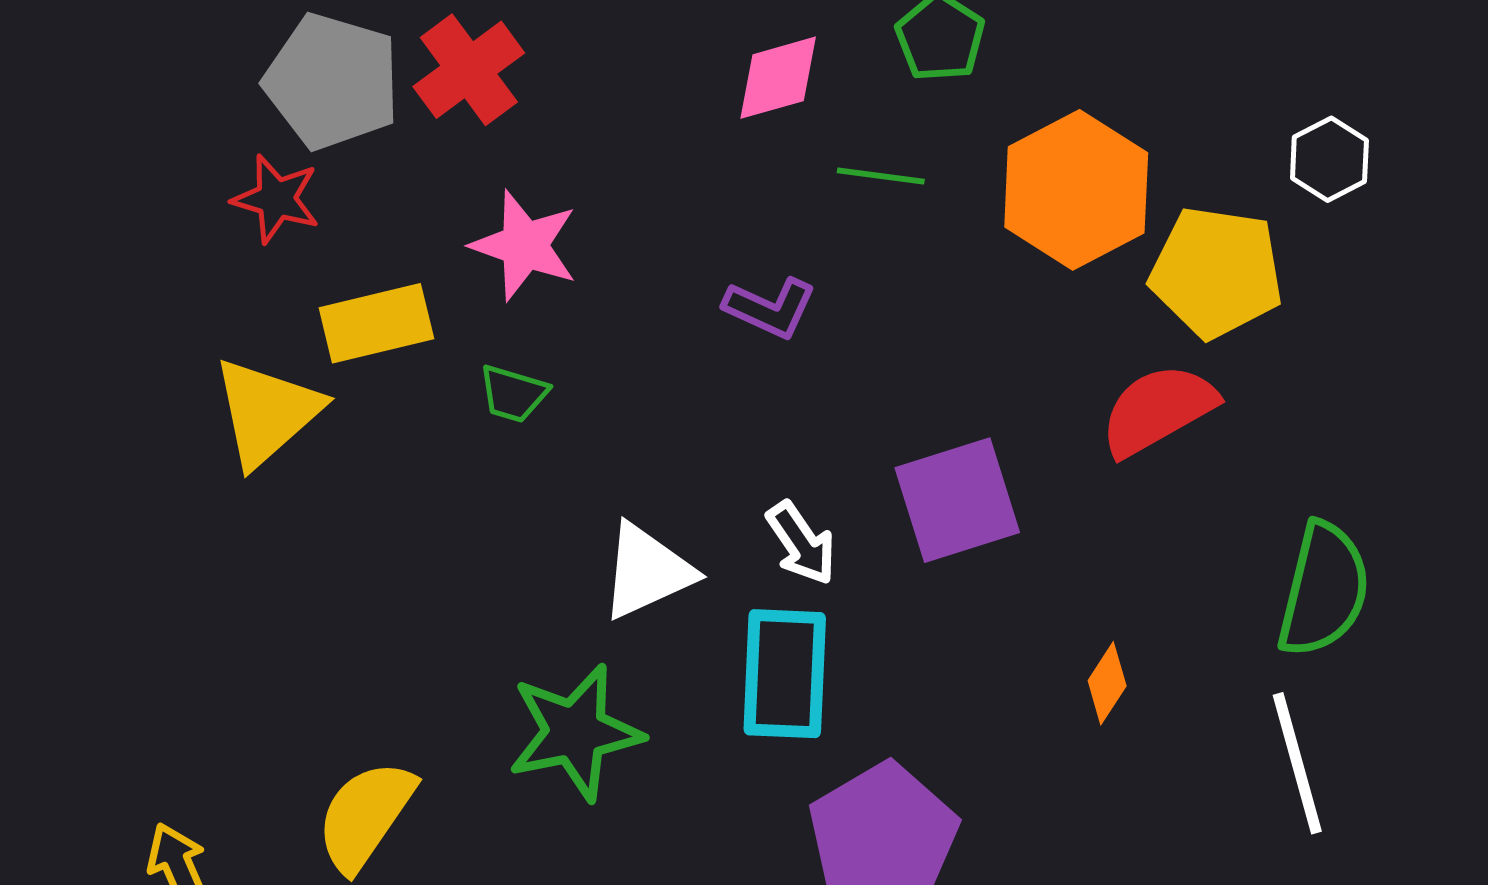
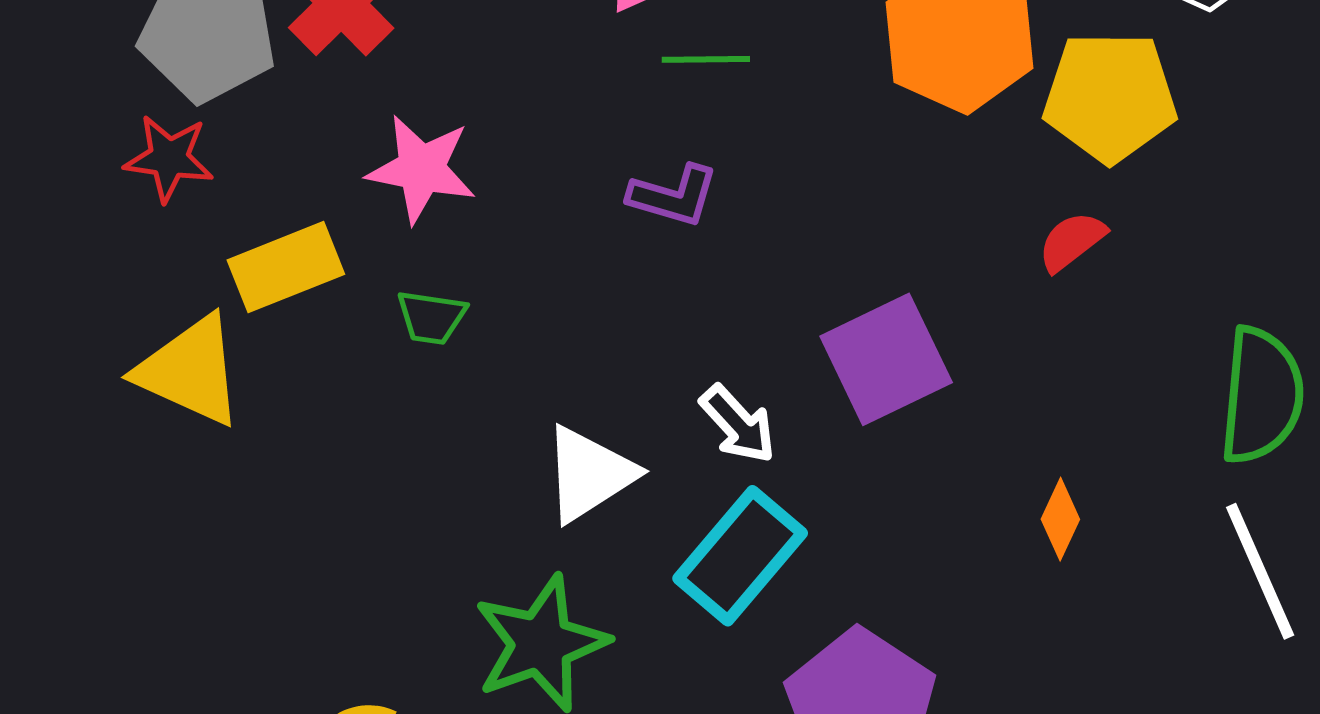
green line: (881, 176) -> (706, 59), moved
red semicircle: (1158, 410) -> (1072, 241), size x0.6
yellow triangle: (267, 412) -> (190, 371), turned -46
cyan rectangle: (785, 674) -> (740, 556), turned 46

